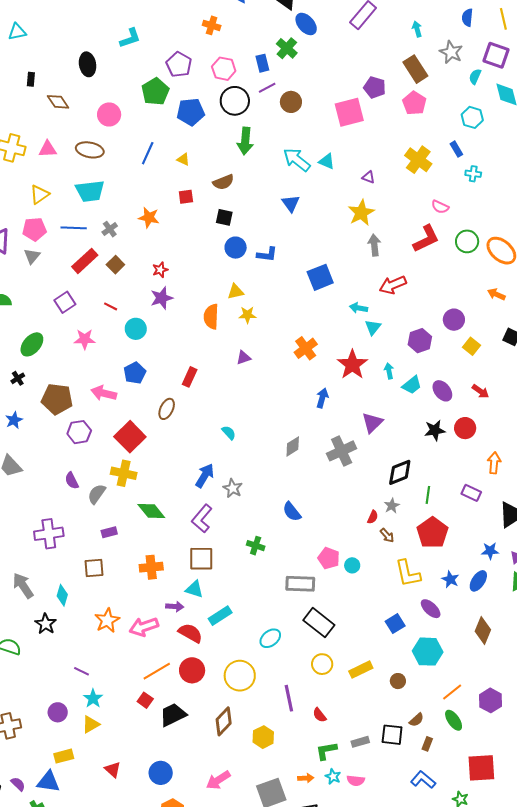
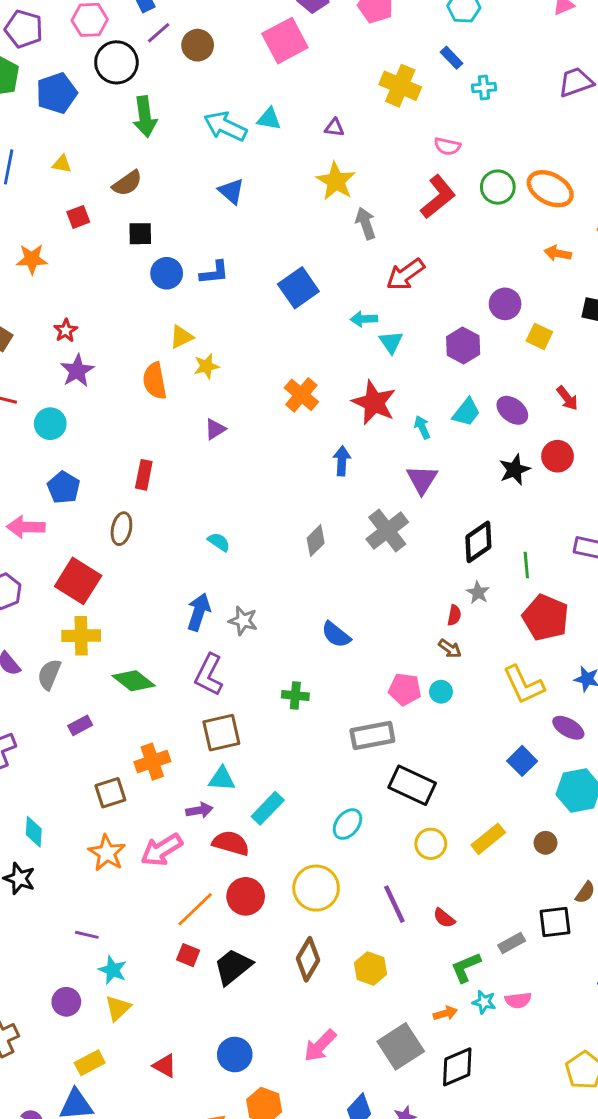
cyan arrow: (389, 371) -> (422, 427), moved
red arrow: (481, 391) -> (567, 398), turned 30
brown arrow: (387, 535) -> (450, 649), moved
brown square: (94, 568) -> (110, 793), moved

